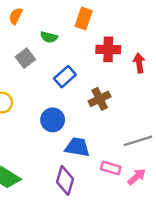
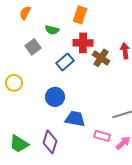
red cross: (108, 49) -> (83, 43), moved
brown cross: (100, 99) -> (101, 58), moved, turned -30
purple diamond: (65, 180) -> (50, 142), moved

